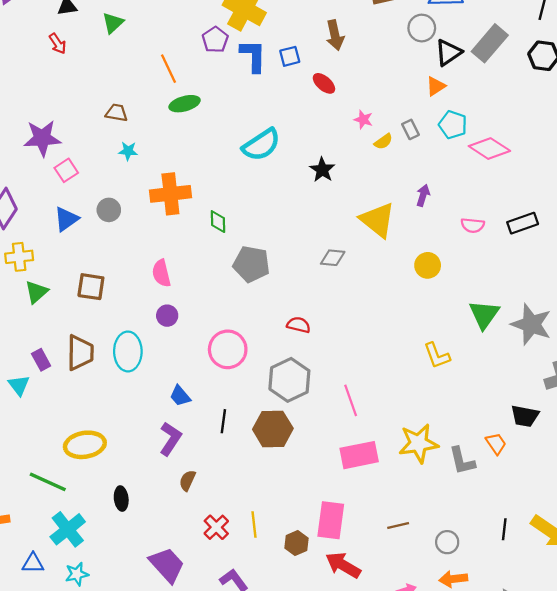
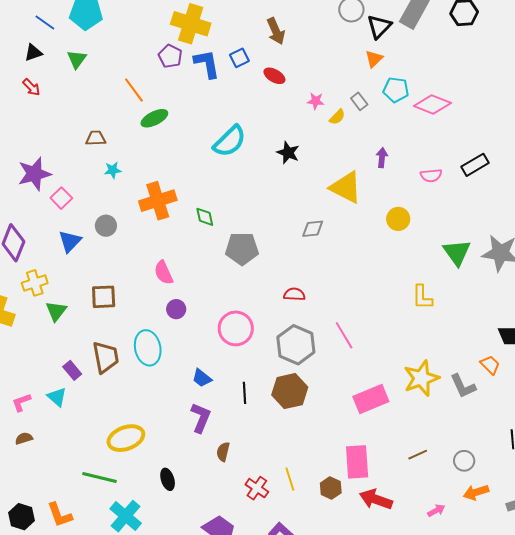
yellow L-shape: (437, 356) -> (422, 297), turned 32
pink line: (351, 400) -> (344, 335), moved

